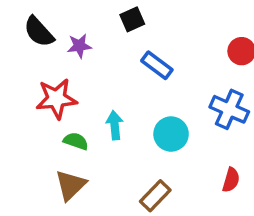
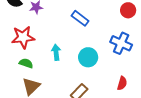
green semicircle: (76, 141) -> (26, 63), moved

